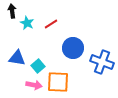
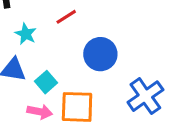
cyan star: (27, 23) -> (26, 34), moved
blue cross: (102, 62) -> (145, 96), moved, turned 35

